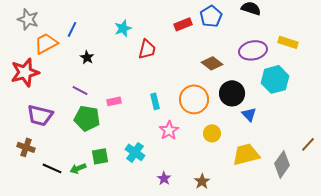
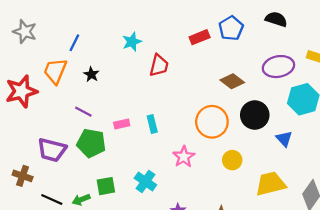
orange trapezoid: (46, 43) -> (55, 71), moved, turned -40
cyan rectangle: (155, 101) -> (152, 124), moved
blue triangle: (249, 114) -> (284, 139), moved
purple trapezoid: (40, 115) -> (52, 150), moved

